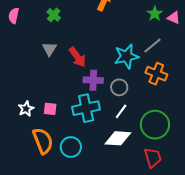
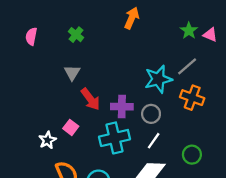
red arrow: (77, 57) -> (90, 99), moved
pink square: (50, 109) -> (71, 127), moved, turned 32
green circle: (155, 125) -> (192, 155), size x0.6

